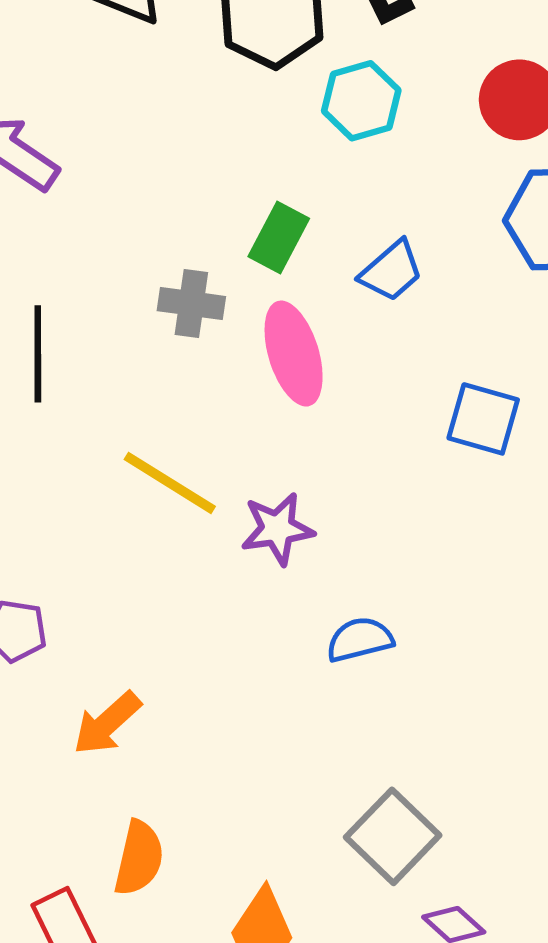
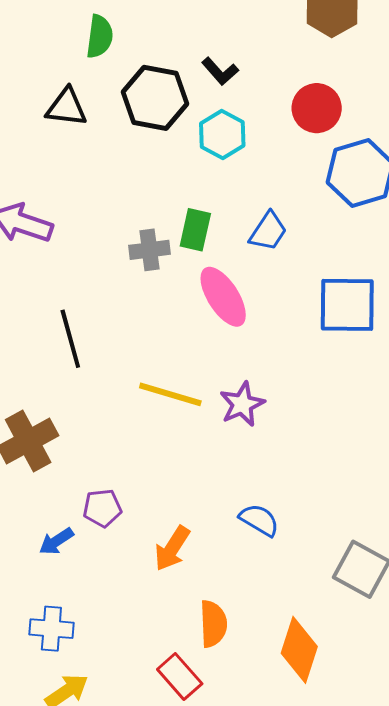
gray cross: (191, 304) -> (149, 250), moved
blue square: (483, 419) -> (347, 305), size x1.4
blue semicircle: (360, 640) -> (259, 520), moved, turned 60

